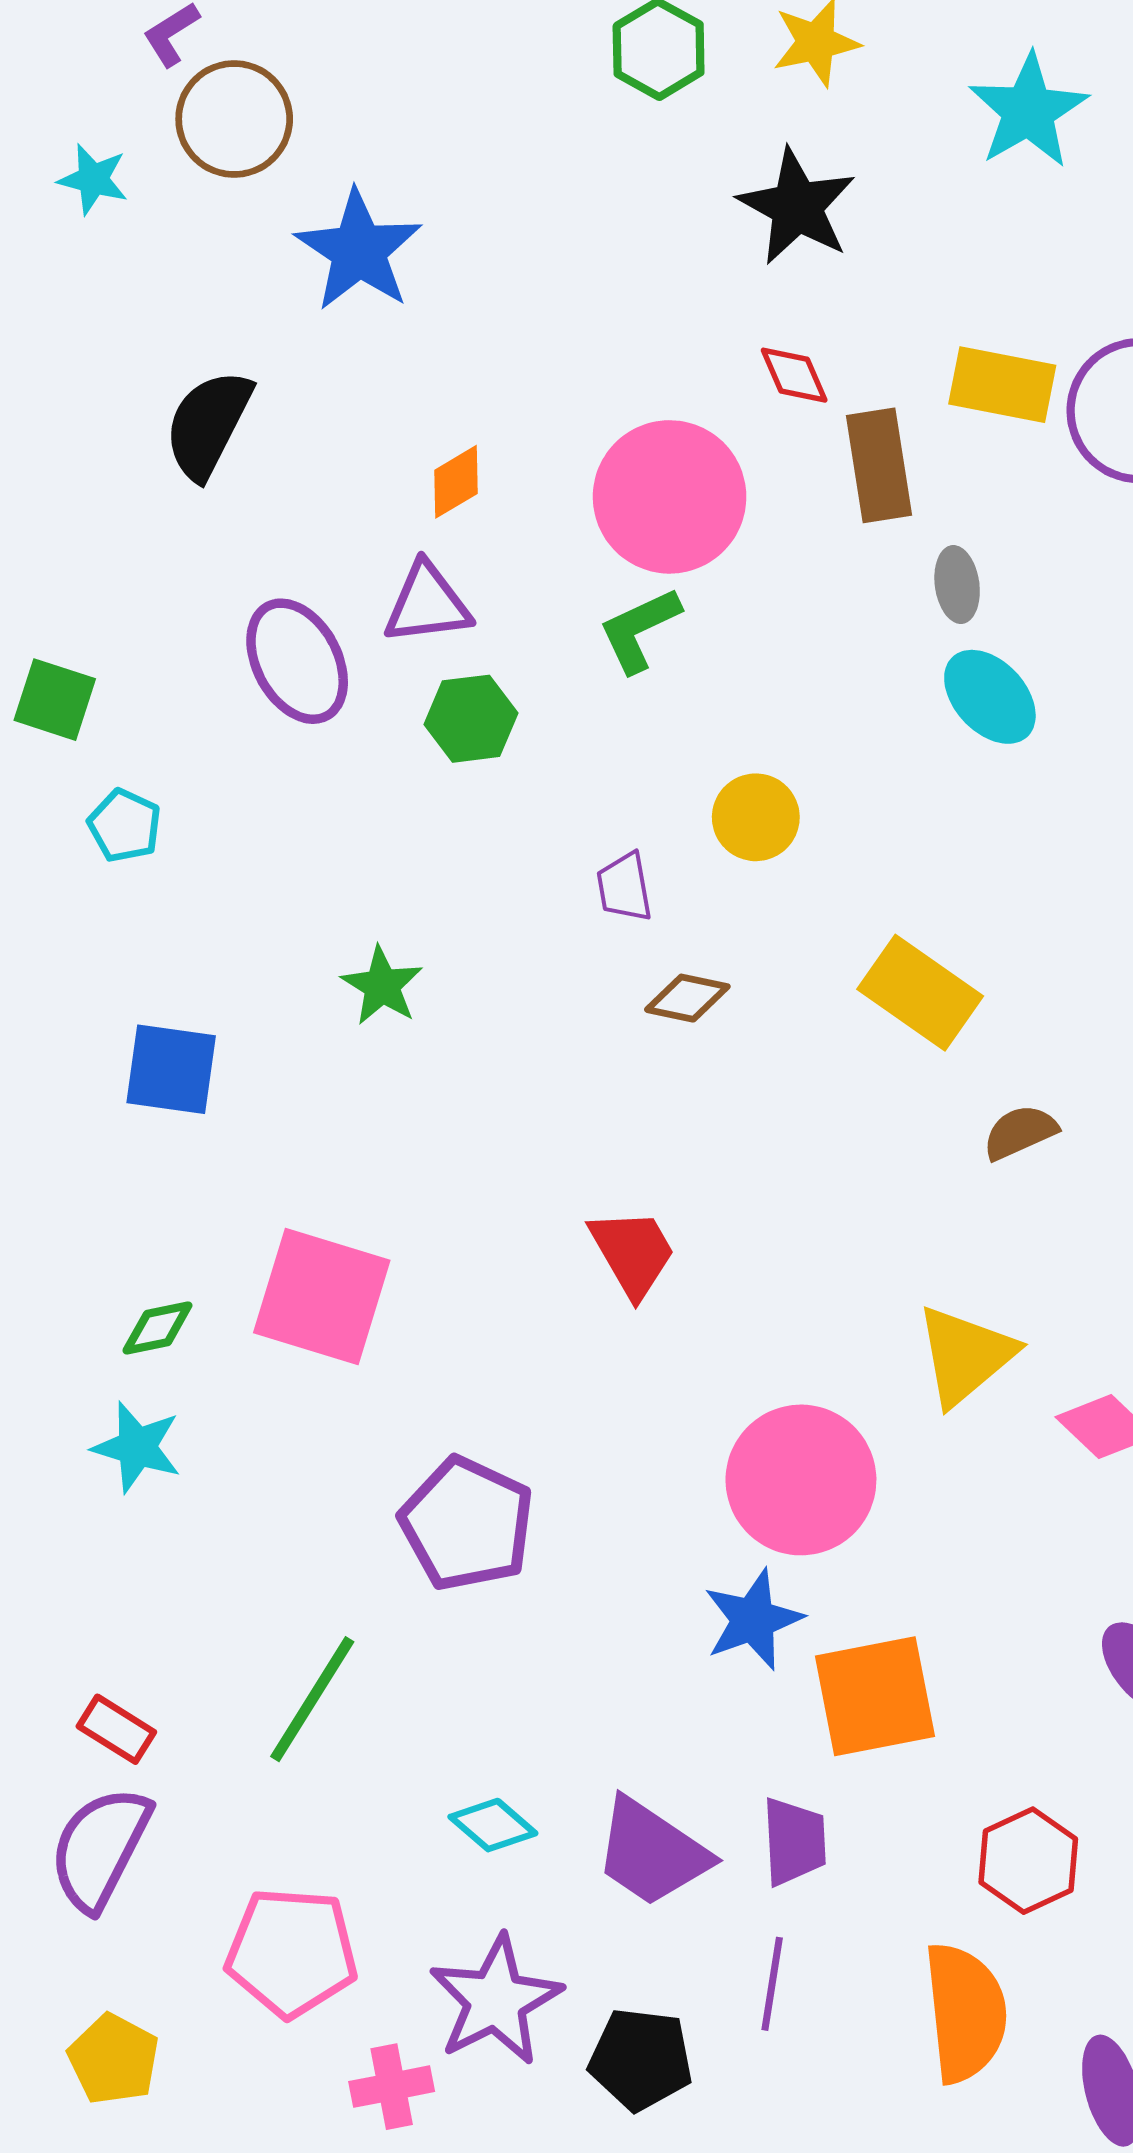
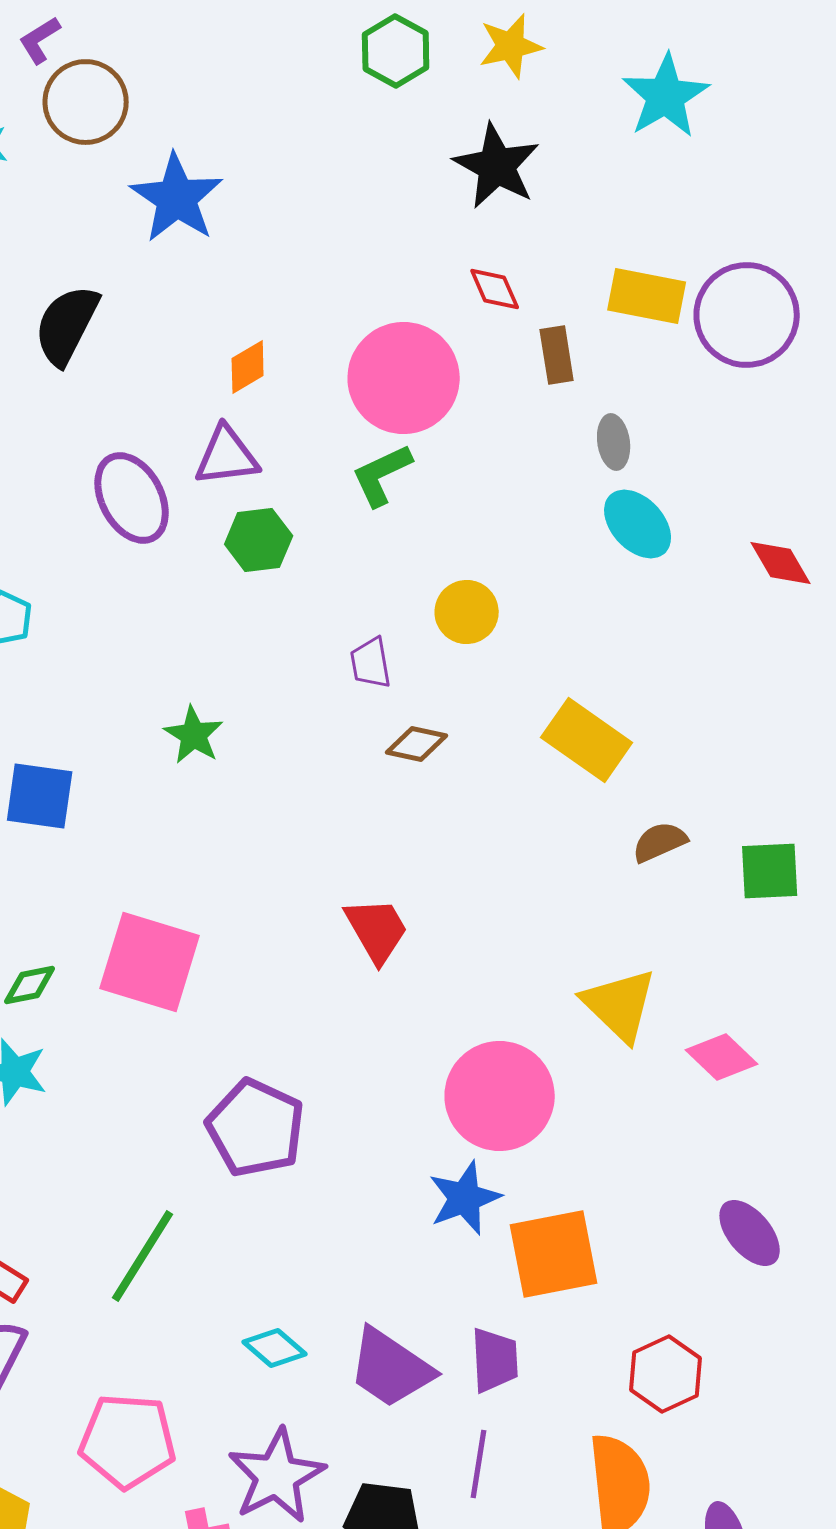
brown rectangle: (879, 465) -> (557, 355), size x0.7
yellow triangle: (965, 1355) -> (620, 1005), turned -36

